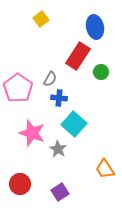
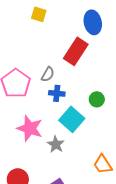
yellow square: (41, 19) -> (39, 14), turned -35
green circle: (101, 72) -> (97, 99), moved

